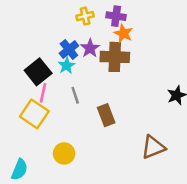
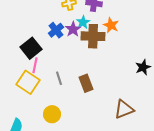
orange star: (123, 33) -> (111, 25), moved
cyan star: (67, 66) -> (83, 22), moved
gray line: (75, 95) -> (59, 78), moved

